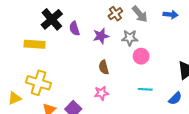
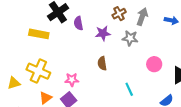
gray arrow: (140, 14) -> (142, 17), turned -126
pink circle: (141, 56) -> (154, 64), moved
cyan line: (145, 89) -> (129, 89), moved, turned 56
pink star: (101, 93) -> (72, 80), moved

